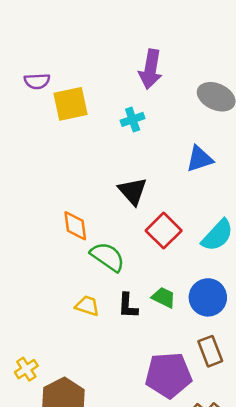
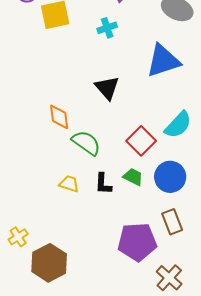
blue triangle: (199, 159) -> (163, 61), size x1.5
red square: (164, 231) -> (141, 141), moved

